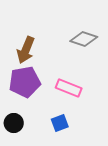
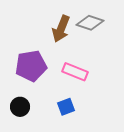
brown arrow: (26, 50) -> (61, 29), moved

